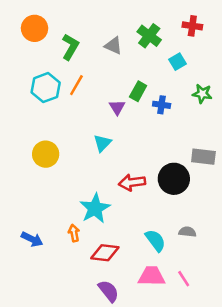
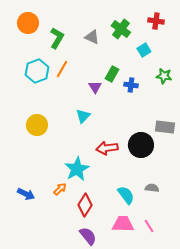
orange arrow: (74, 233) -> (60, 189), turned 56
red diamond: (105, 253) -> (85, 205), turned -65

